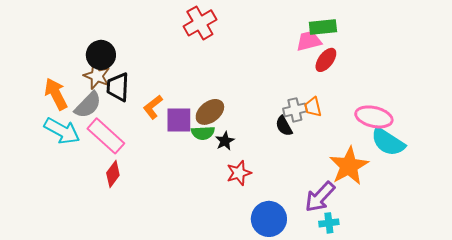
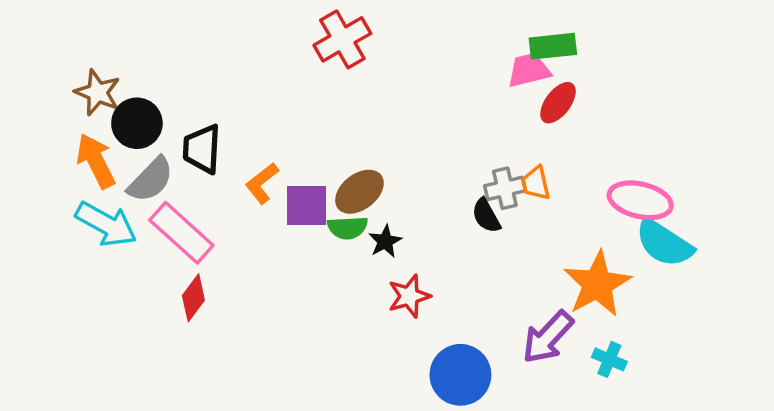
black circle: (101, 55) -> (137, 123), moved
brown star: (97, 76) -> (98, 92), moved
cyan cross: (329, 223) -> (609, 359), moved, turned 30

